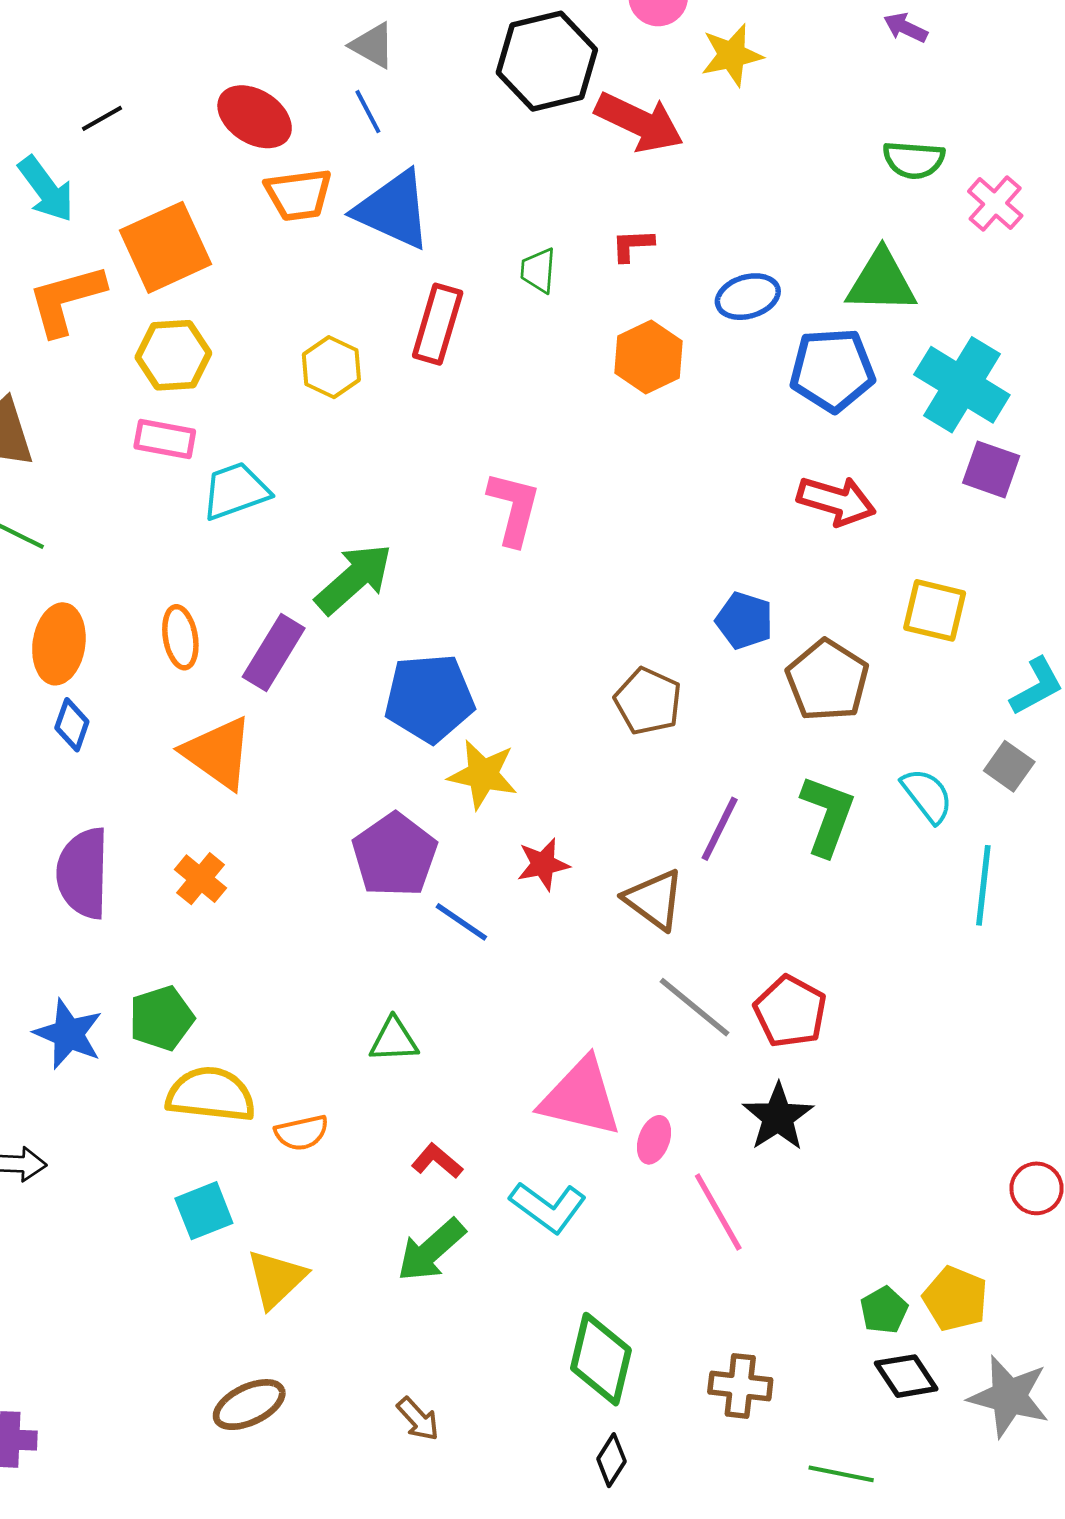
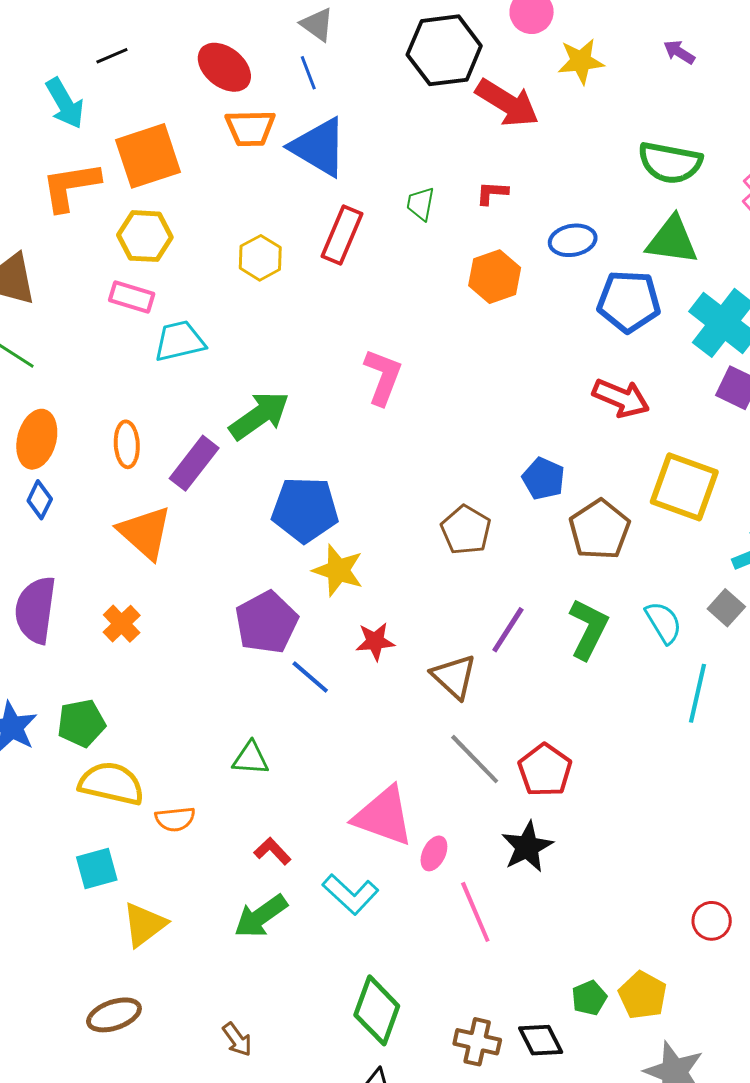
purple arrow: (906, 28) -> (679, 52), moved
green semicircle: (914, 160) -> (670, 163), moved, size x1.4
yellow square: (935, 610) -> (684, 487), size x1.4
black diamond: (906, 1376) -> (541, 1040), moved

